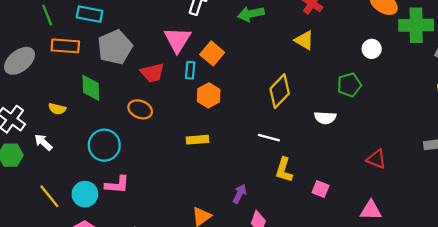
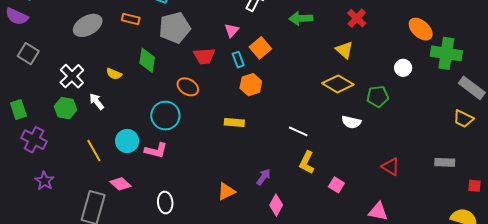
pink triangle: (178, 40) -> (232, 30), size x0.6
orange rectangle: (65, 46) -> (131, 19), size x0.7
cyan rectangle: (190, 70) -> (238, 60), turned -35
yellow diamond: (280, 91) -> (338, 84), moved, turned 68
cyan circle: (104, 145) -> (165, 116), moved
cyan circle: (85, 194) -> (127, 141), moved

